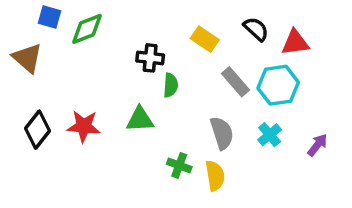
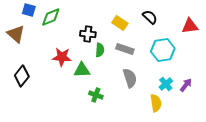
red triangle: (295, 43) -> (190, 26), moved
gray rectangle: (235, 82) -> (125, 49), moved, turned -30
red star: (84, 126) -> (62, 57), moved
cyan cross: (270, 135) -> (166, 84), moved
green cross: (179, 165) -> (96, 95), moved
yellow semicircle: (215, 176) -> (156, 103), moved

